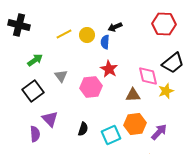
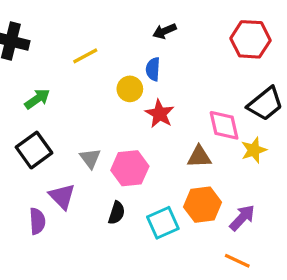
black arrow: (115, 27) -> (165, 31), moved
yellow circle: (87, 35) -> (130, 89), moved
gray triangle: (61, 76) -> (90, 158), moved
pink hexagon: (91, 87) -> (130, 168), moved

